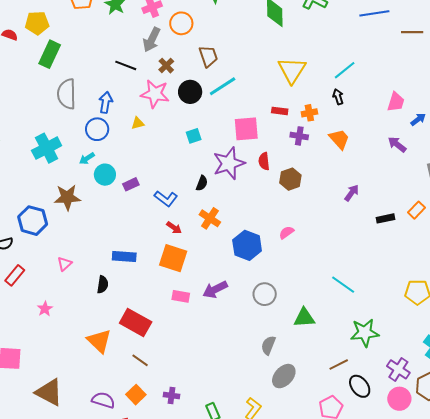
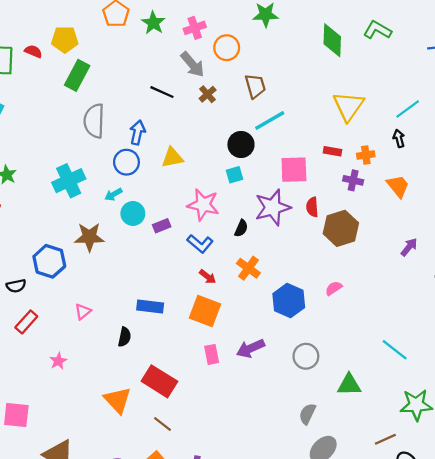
gray arrow: (152, 40) -> (192, 64), turned -70
black circle: (190, 92) -> (241, 144), moved
pink star: (155, 94) -> (203, 205), moved
yellow triangle: (138, 123) -> (172, 158), size x1.5
brown hexagon: (290, 179) -> (341, 228), size x1.4
pink rectangle: (181, 296) -> (212, 354), turned 66

